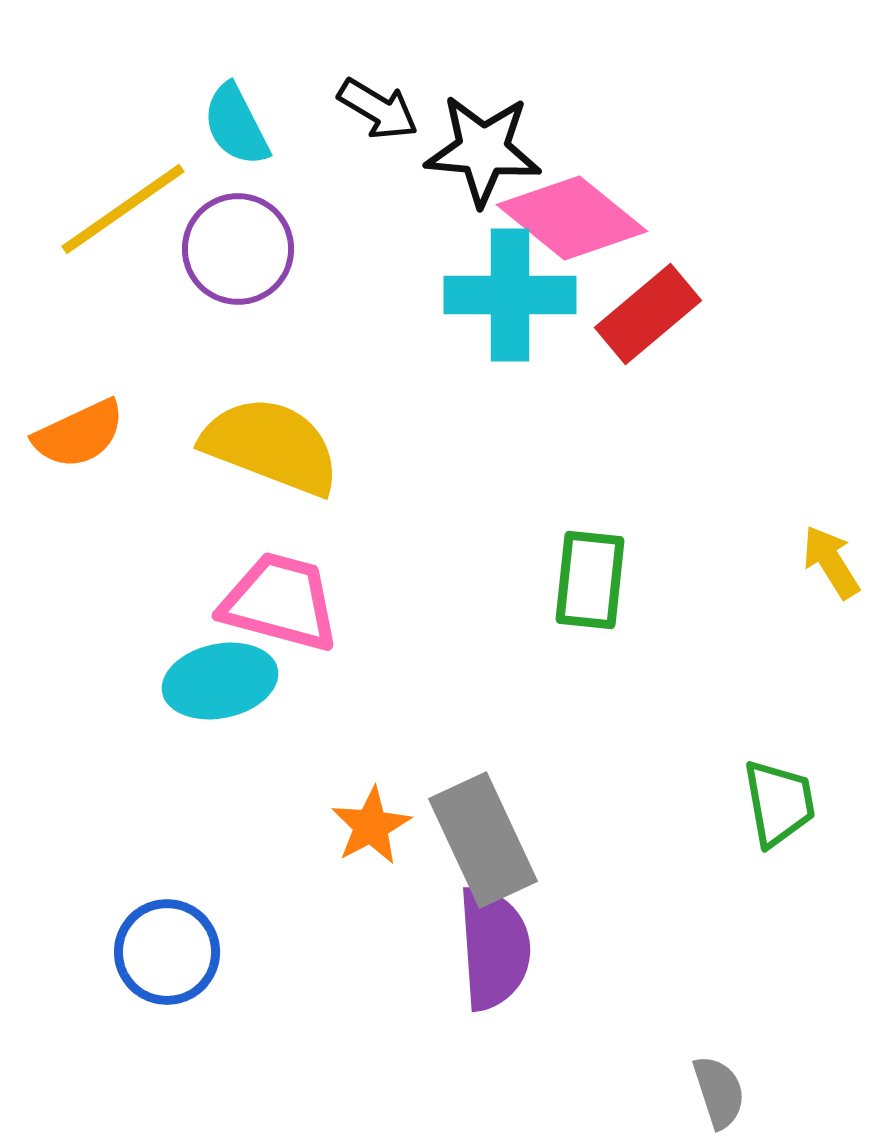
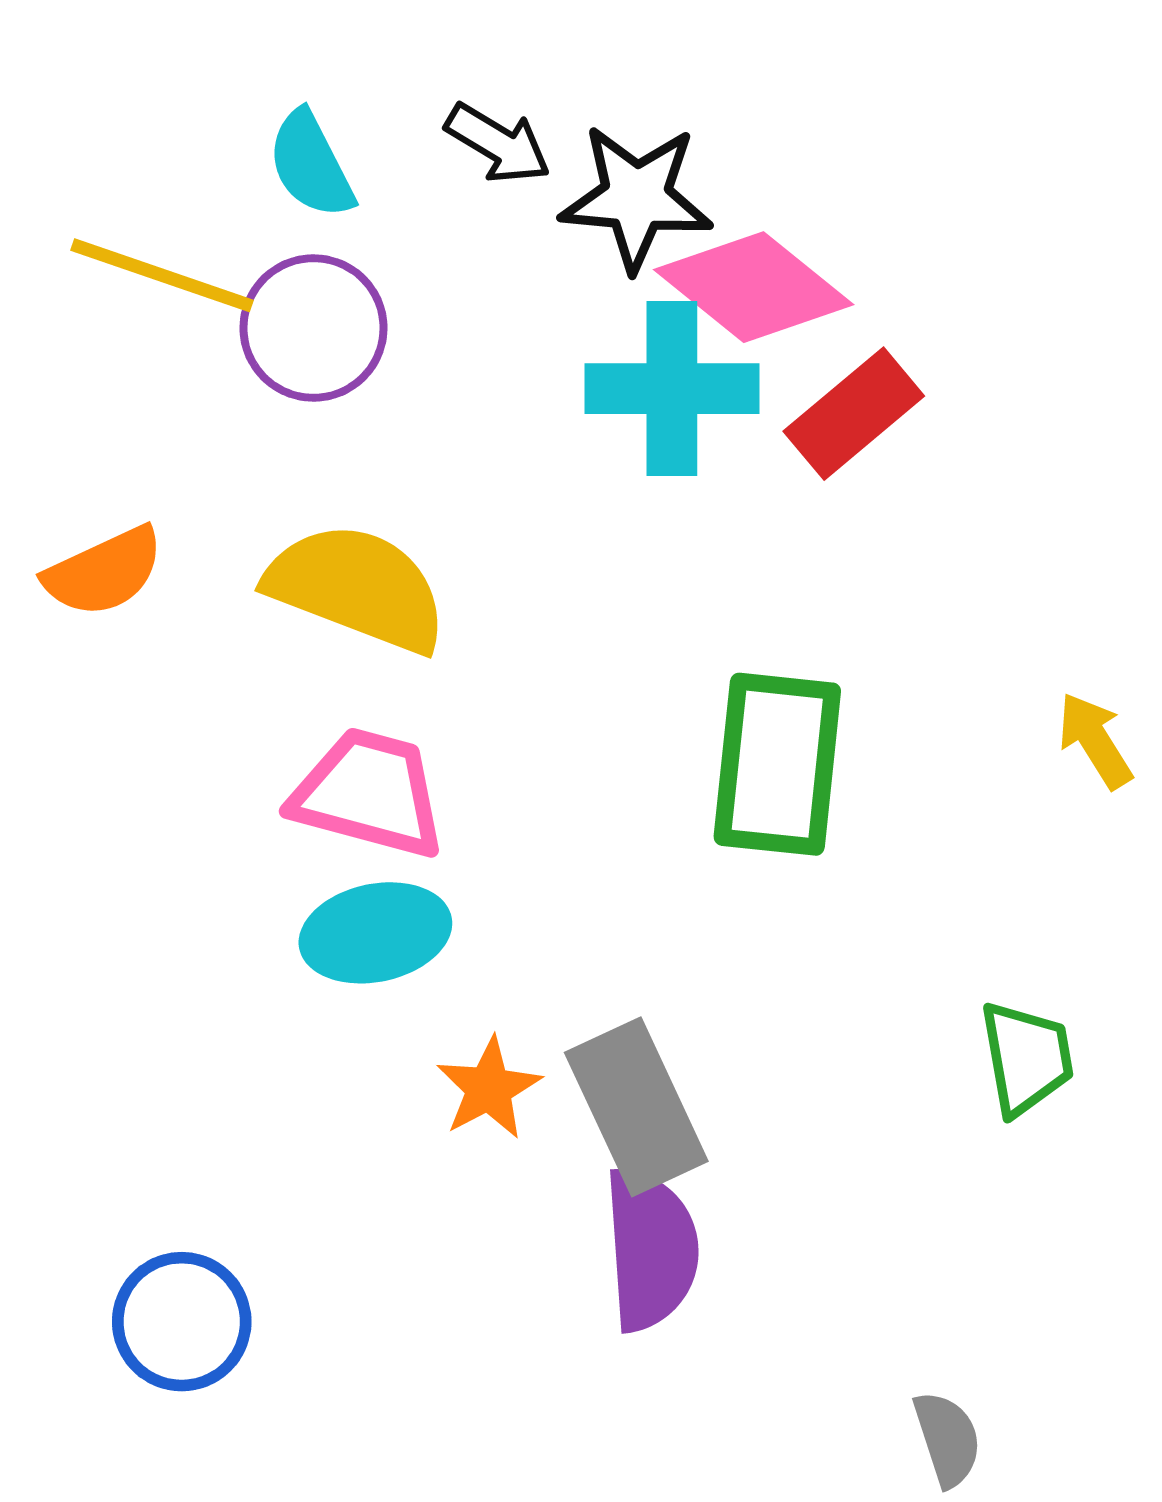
yellow line: (123, 209) -> (162, 275), turned 54
green rectangle: (590, 580) -> (777, 764), size x1.4
cyan ellipse: (220, 681) -> (375, 933), moved
blue circle: (167, 952) -> (182, 1322), moved

